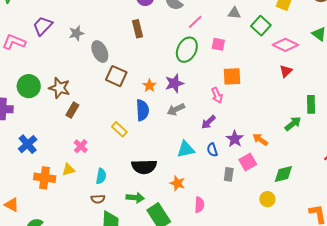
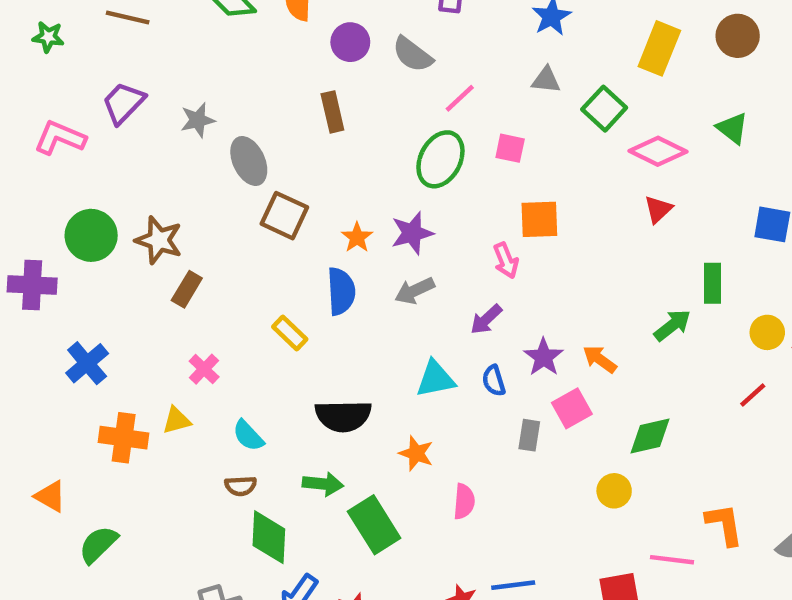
cyan semicircle: (101, 176) -> (248, 436), turned 126

